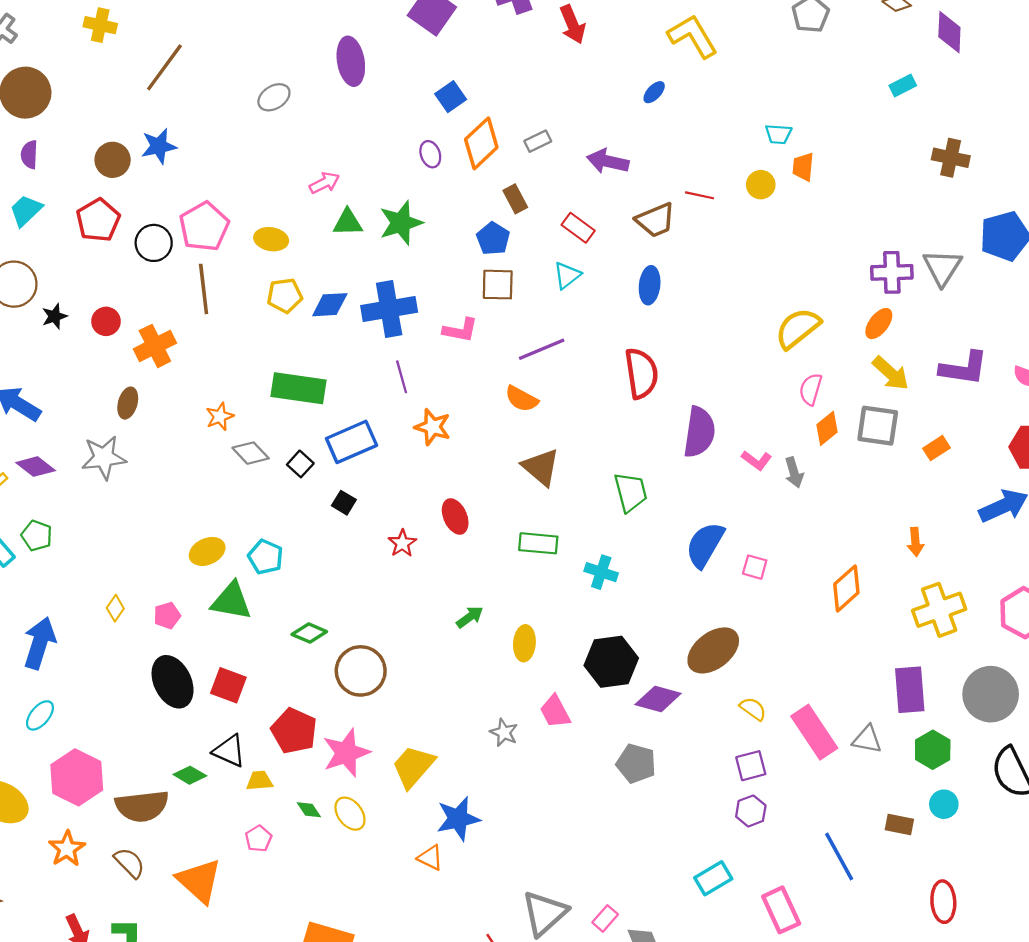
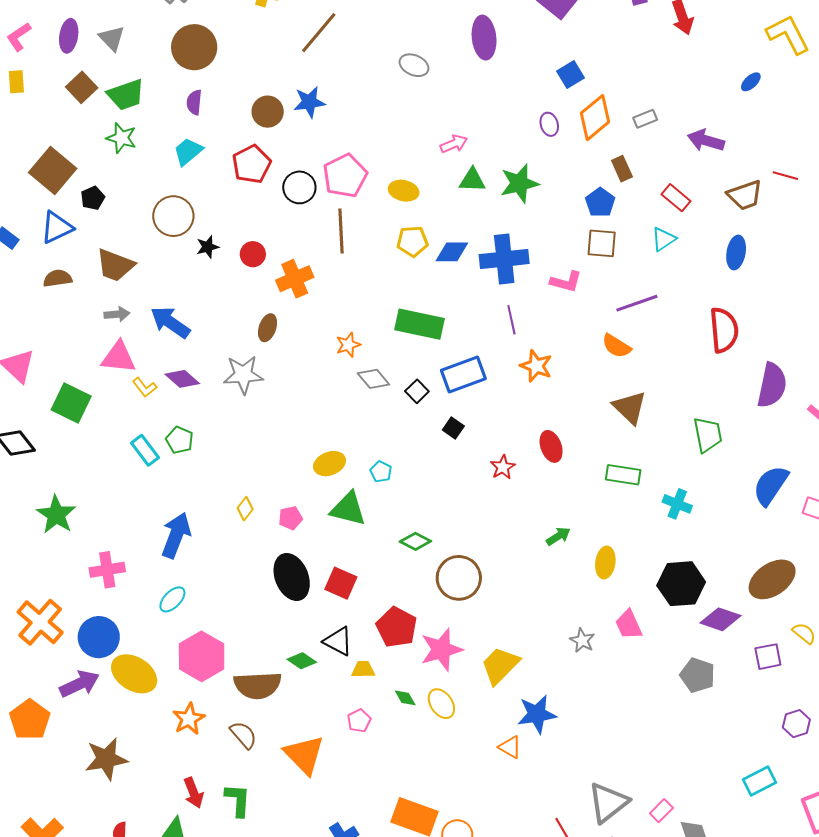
gray ellipse: (274, 97) -> (414, 65), turned 52
cyan pentagon: (265, 557) -> (381, 472), size x0.7
purple square: (751, 766) -> (768, 657), moved

